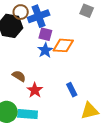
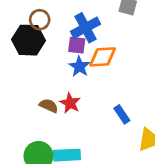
blue cross: (39, 16) -> (86, 28), moved
red star: (35, 90) -> (70, 103), moved

